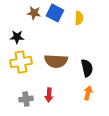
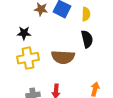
black semicircle: (87, 68) -> (87, 39), moved

